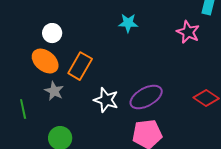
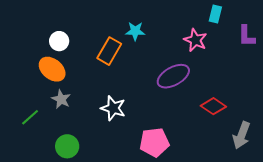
orange rectangle: (80, 66) -> (109, 51), moved
purple ellipse: (146, 97) -> (173, 76), moved
green line: (23, 109) -> (30, 117), turned 60

